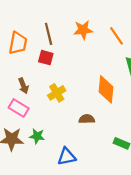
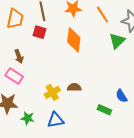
orange diamond: (106, 89) -> (74, 40), moved
yellow cross: (57, 93) -> (52, 92), moved
green star: (37, 136) -> (28, 118), moved

